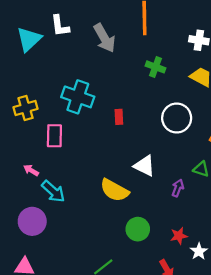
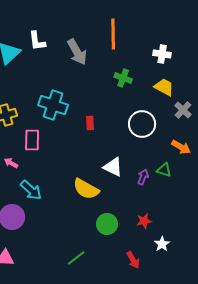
pink arrow: (31, 170) -> (11, 163), moved
purple arrow: (178, 188) -> (143, 177), moved
red star: (179, 236) -> (144, 221), moved

